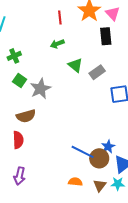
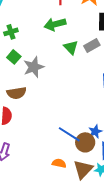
green arrow: (57, 44) -> (55, 24), size x1.5
gray rectangle: (97, 72) -> (92, 45), moved
brown triangle: (100, 185) -> (83, 169), size x1.5

